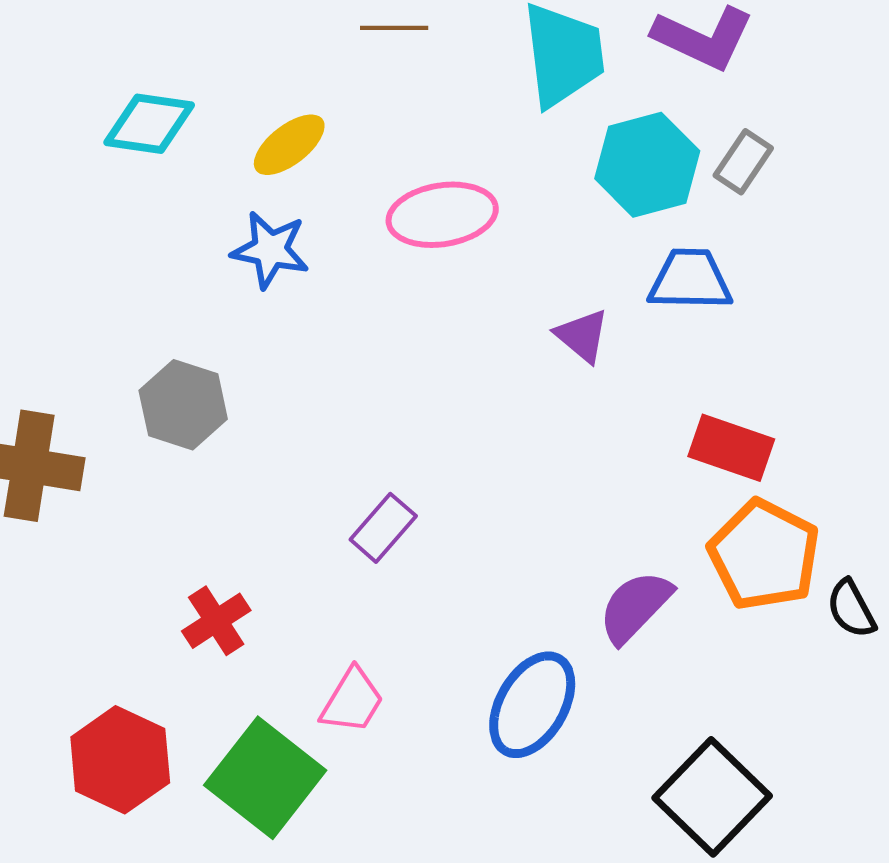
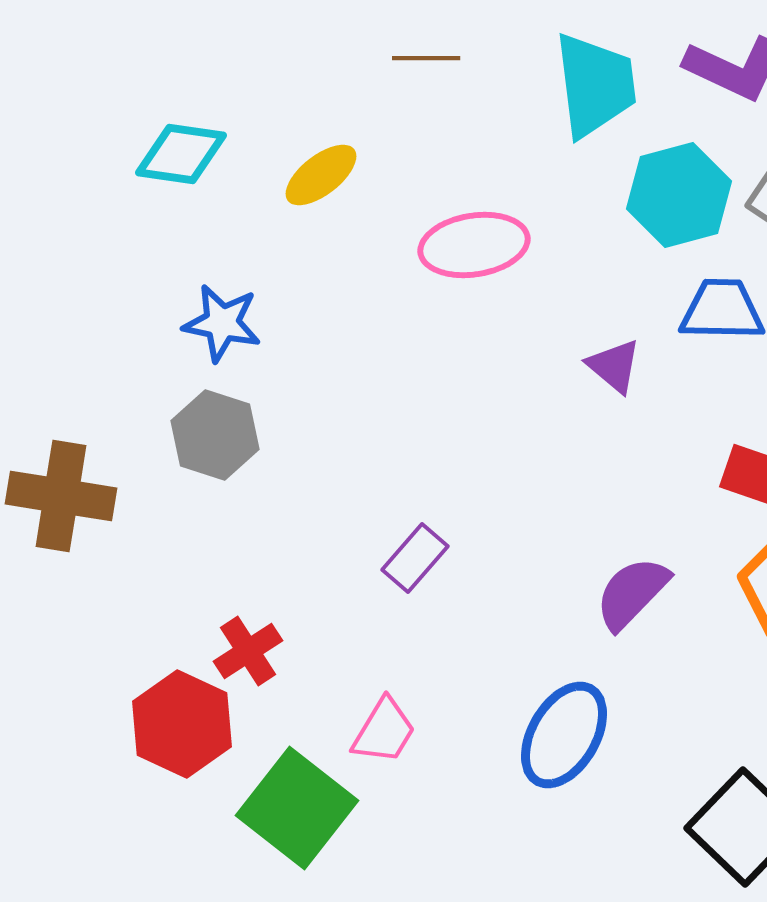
blue star: (270, 250) -> (222, 323), moved
purple semicircle: (635, 607) -> (632, 593), moved
red hexagon: (120, 760) -> (182, 724), moved

